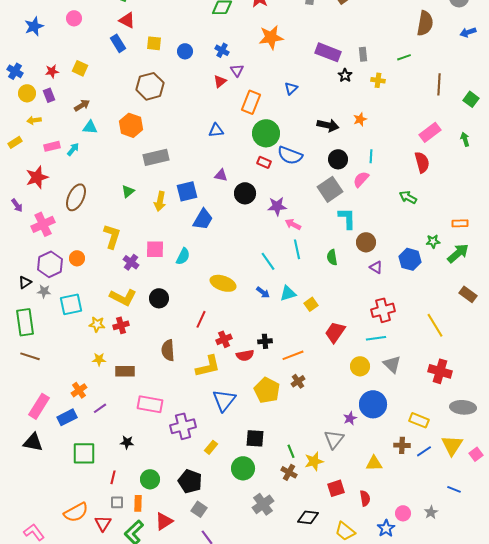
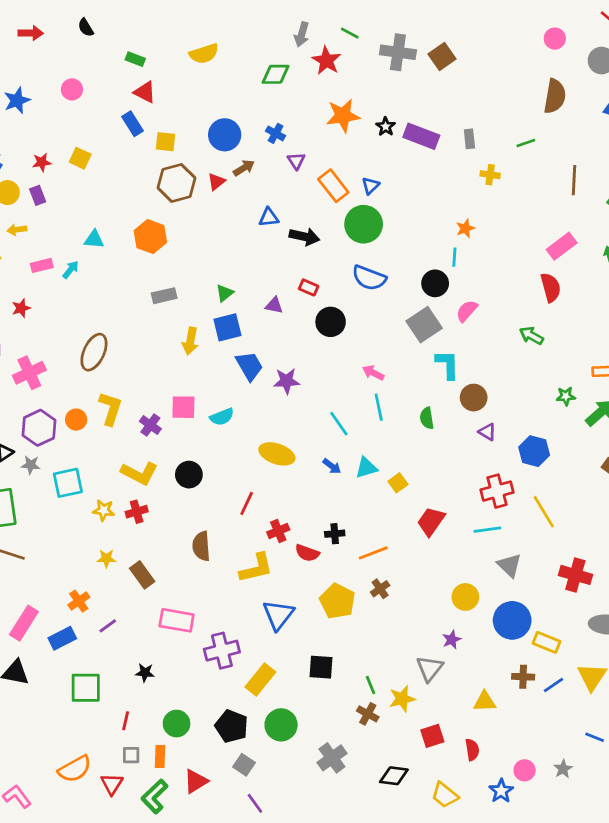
yellow square: (154, 43) -> (166, 142), moved
blue circle: (185, 51) -> (225, 135), size x1.5
black star: (345, 75) -> (386, 127), moved
red triangle: (220, 81) -> (216, 182), moved
orange rectangle: (251, 102) -> (333, 186), moved, turned -60
brown arrow: (82, 105) -> (244, 168), moved
black arrow: (328, 125) -> (304, 237), moved
blue triangle: (216, 130) -> (269, 217), moved
green circle: (266, 133) -> (364, 224), moved
cyan line: (371, 156) -> (454, 257), moved
gray rectangle: (156, 157) -> (164, 296), moved, size x0.7
red rectangle: (264, 162) -> (309, 287), moved
red star: (37, 177) -> (21, 308), size x0.6
green triangle: (128, 191) -> (225, 293), moved
black circle: (245, 193) -> (331, 322), moved
brown ellipse: (76, 197) -> (94, 352), moved
purple star: (277, 206) -> (287, 381), moved
blue trapezoid: (203, 219) -> (249, 366), turned -60
yellow L-shape: (112, 236) -> (110, 409), moved
cyan semicircle: (183, 256) -> (222, 417), turned 42
blue hexagon: (410, 259) -> (534, 451), moved
yellow line: (435, 325) -> (544, 512), moved
red semicircle: (245, 355) -> (307, 553), turned 30
yellow circle: (360, 366) -> (465, 597), moved
brown rectangle: (125, 371) -> (142, 575), turned 54
blue circle: (373, 404) -> (512, 620), moved
yellow rectangle: (211, 447) -> (260, 680), size x1.6
green circle: (243, 468) -> (281, 725), moved

